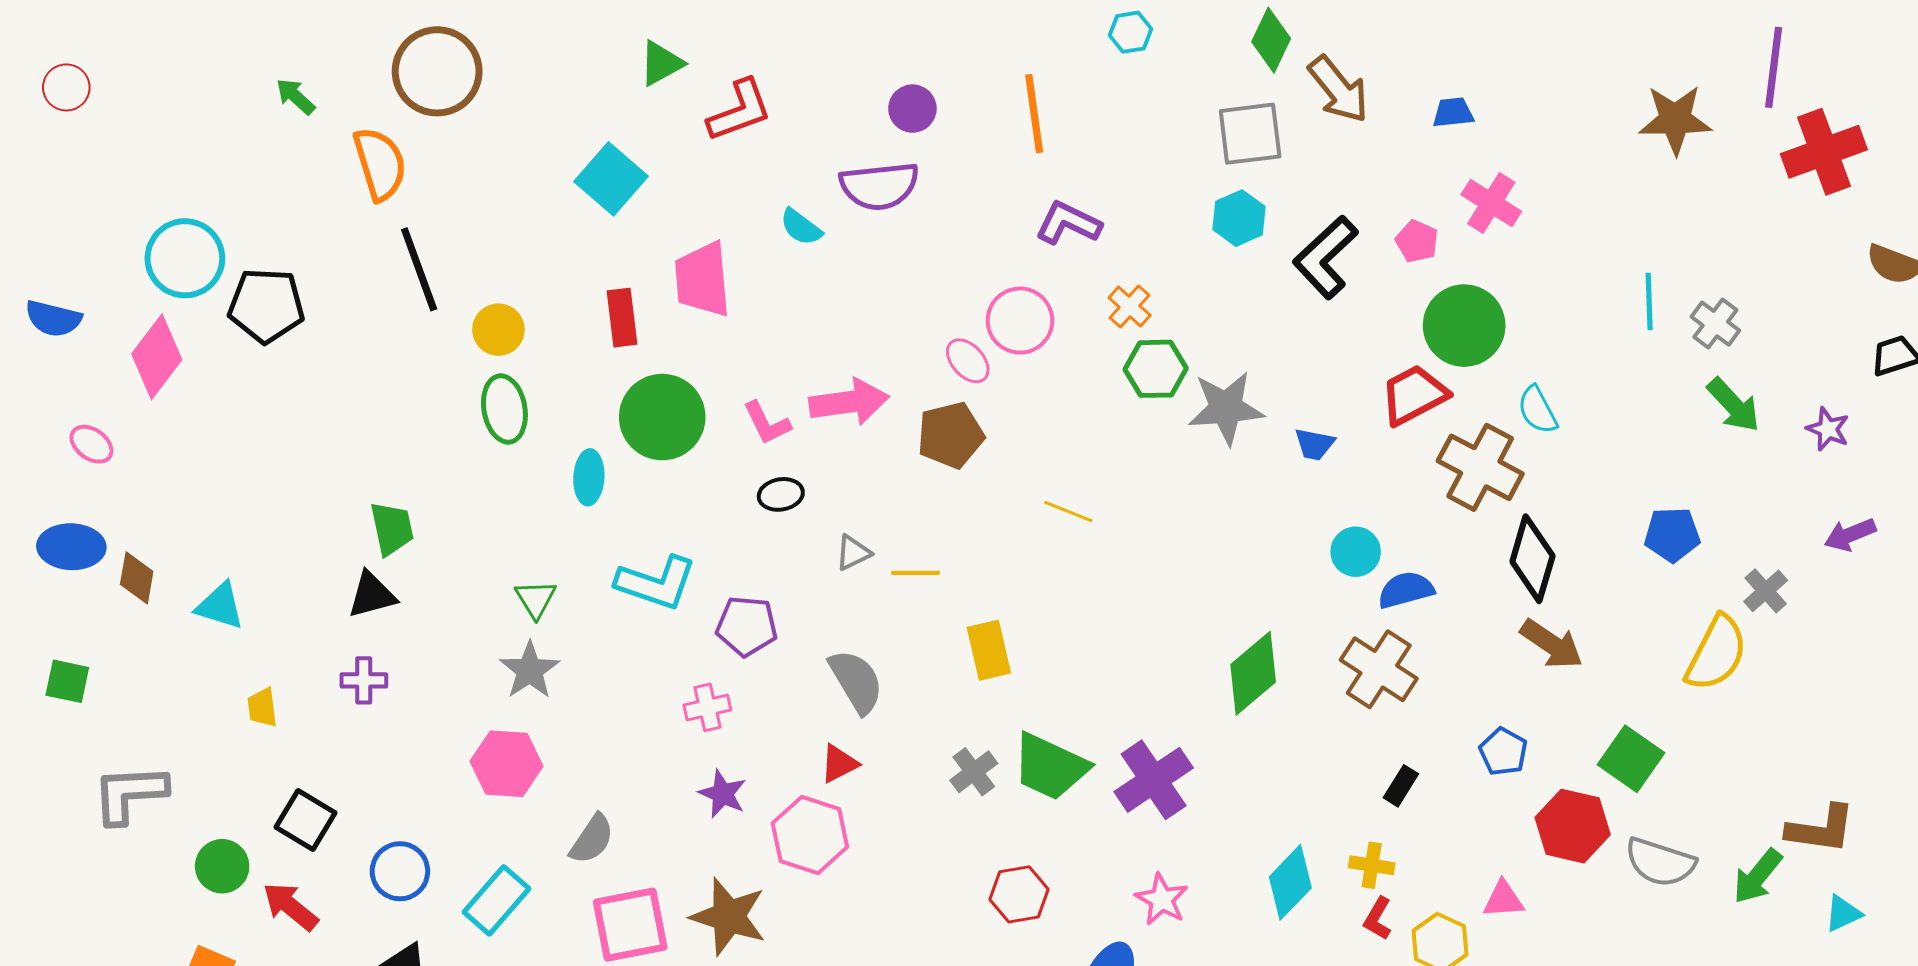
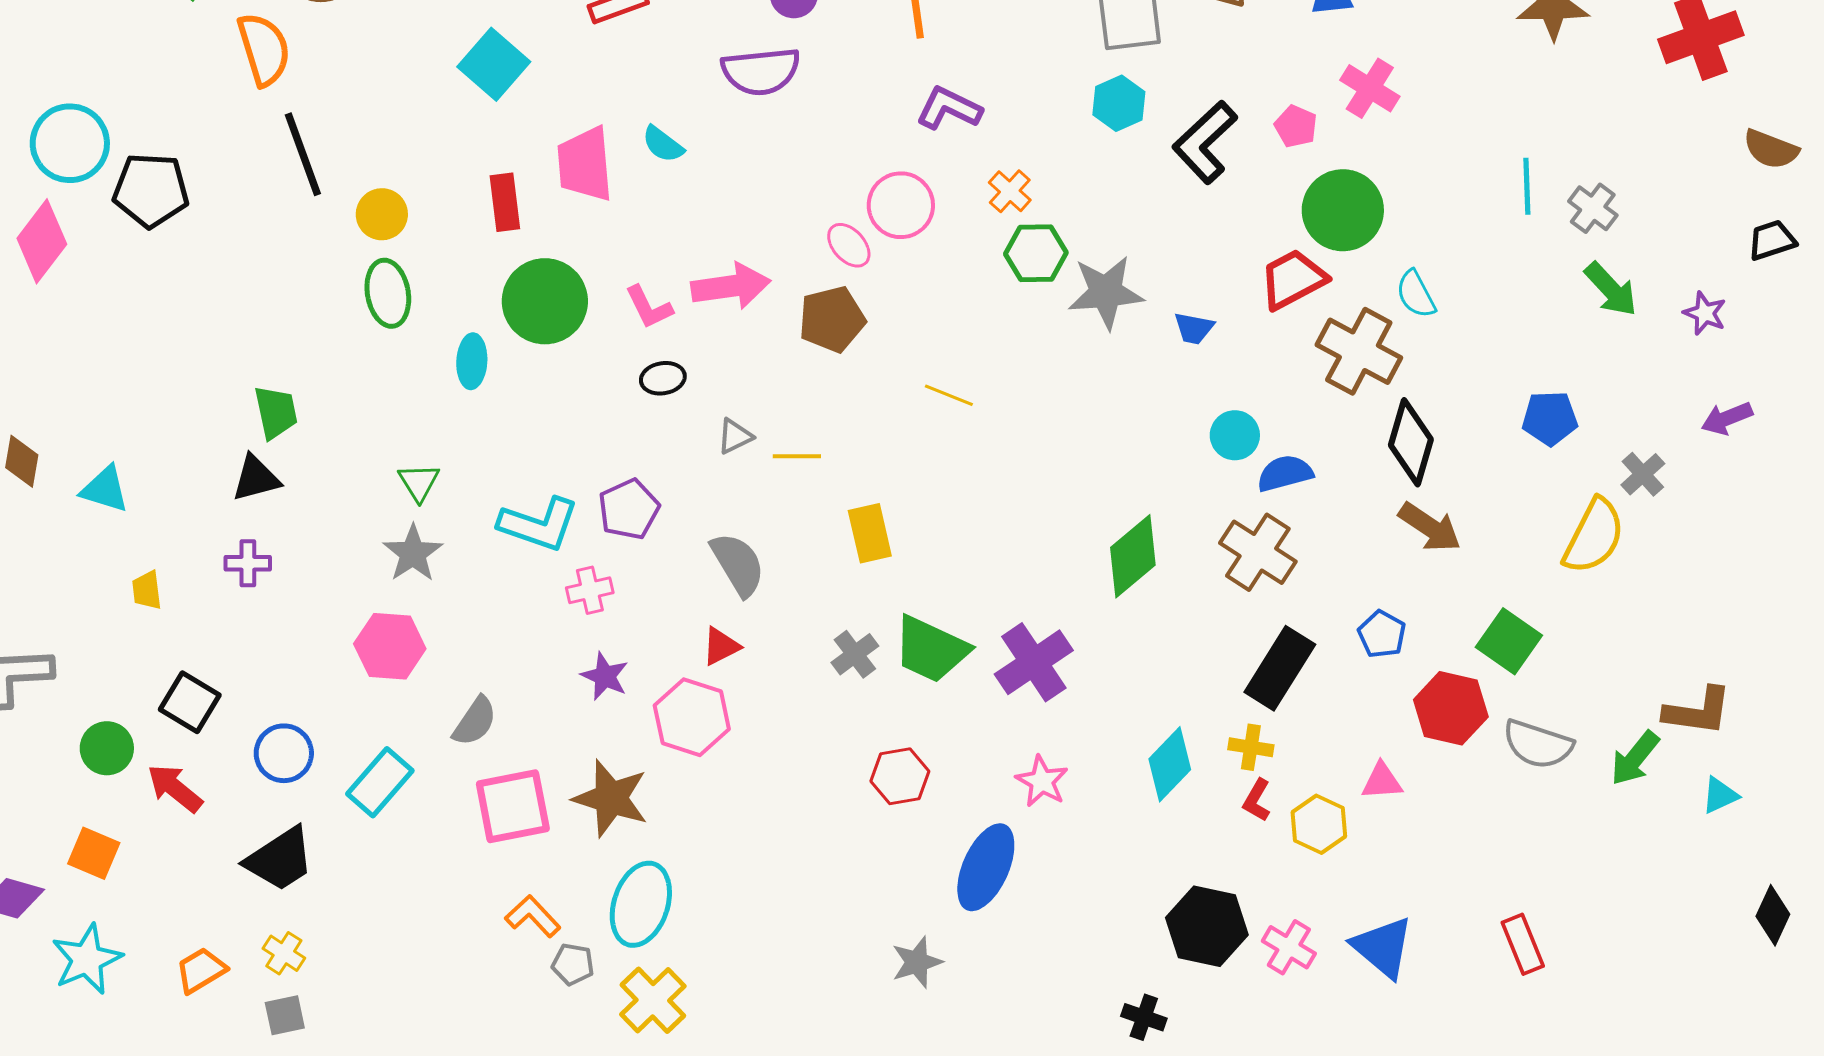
cyan semicircle: (801, 227) -> (663, 144), moved
cyan L-shape: (656, 583) -> (539, 524), moved
purple pentagon: (747, 626) -> (629, 509), turned -30
black rectangle: (1401, 786) -> (1280, 668), size x2.0

